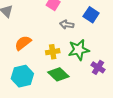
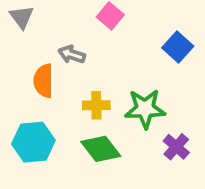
gray arrow: (67, 25) -> (72, 54), moved
orange semicircle: (23, 43) -> (43, 81), turned -60

